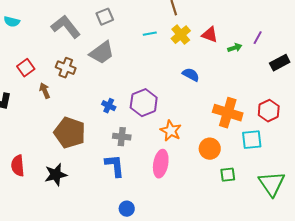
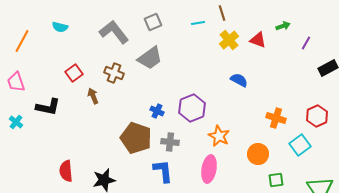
cyan line: (150, 34) -> (198, 23), moved
green arrow: (235, 48) -> (283, 26), moved
orange cross: (228, 113) -> (276, 118), size x0.7
brown pentagon: (70, 133) -> (136, 138), moved
cyan square: (252, 140) -> (300, 145), turned -30

